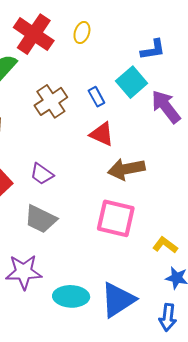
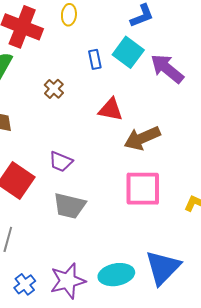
blue rectangle: (96, 97) -> (95, 59), moved, turned 30
brown cross: (51, 101) -> (54, 89), size x0.6
purple star: (24, 272) -> (68, 281), moved

